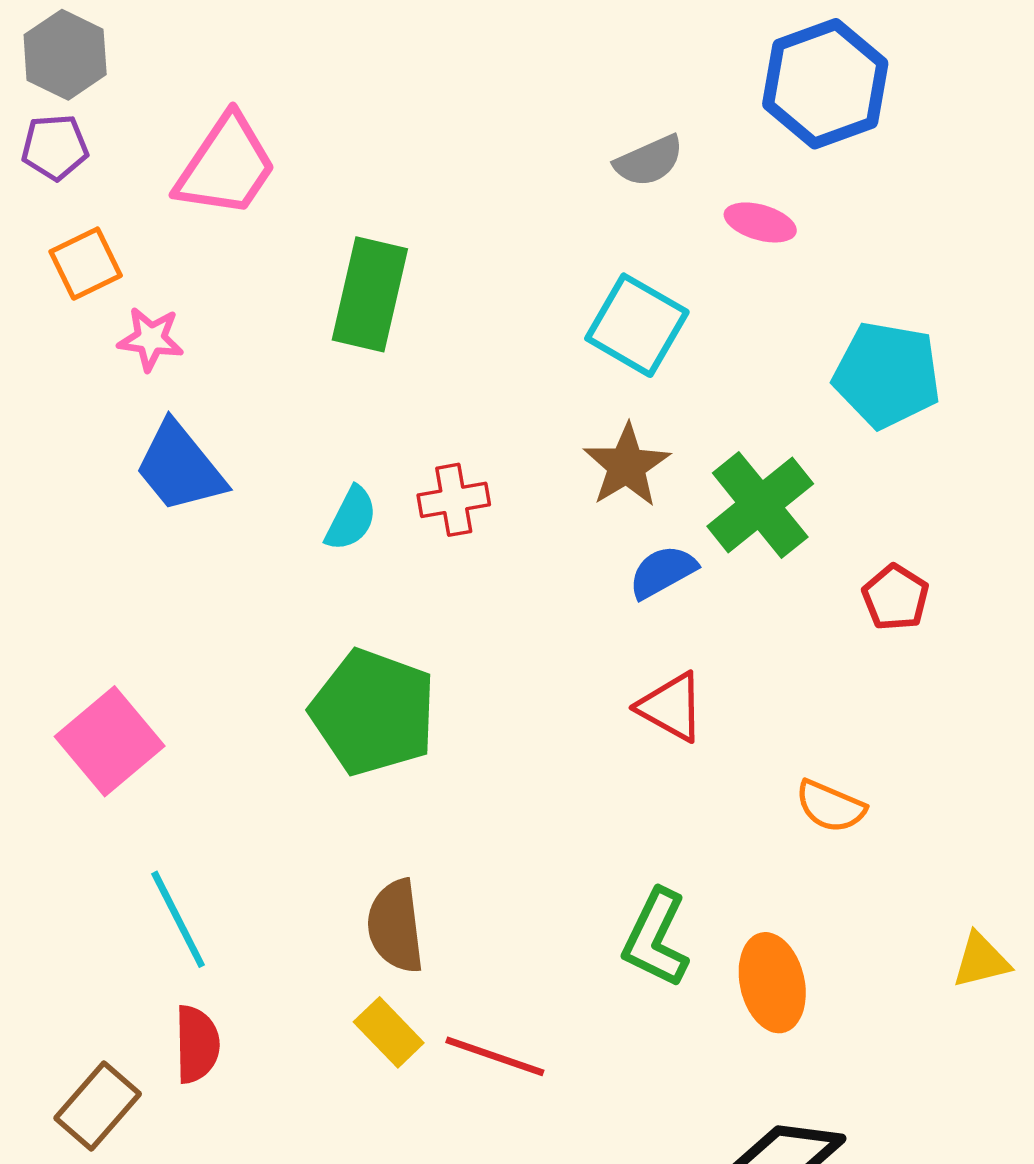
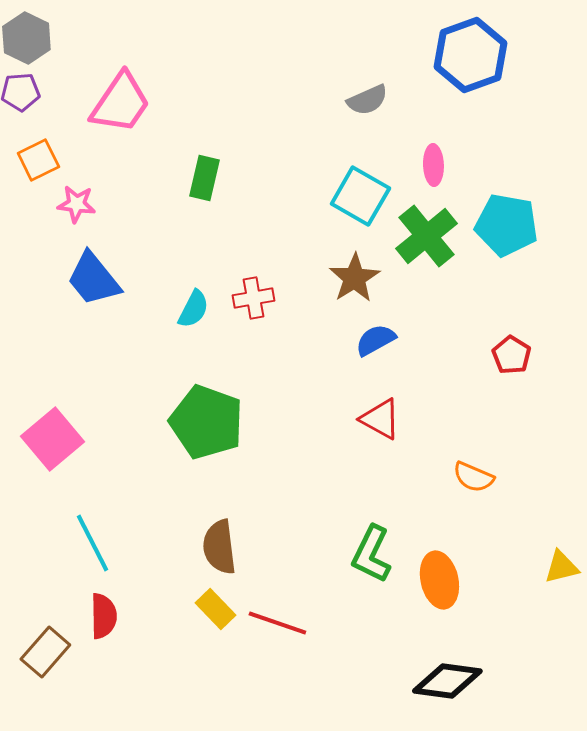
pink ellipse: (760, 222) -> (433, 165), moved, turned 72
green rectangle: (370, 294) -> (204, 178), size x0.7
green cross: (760, 505) -> (426, 236), moved

